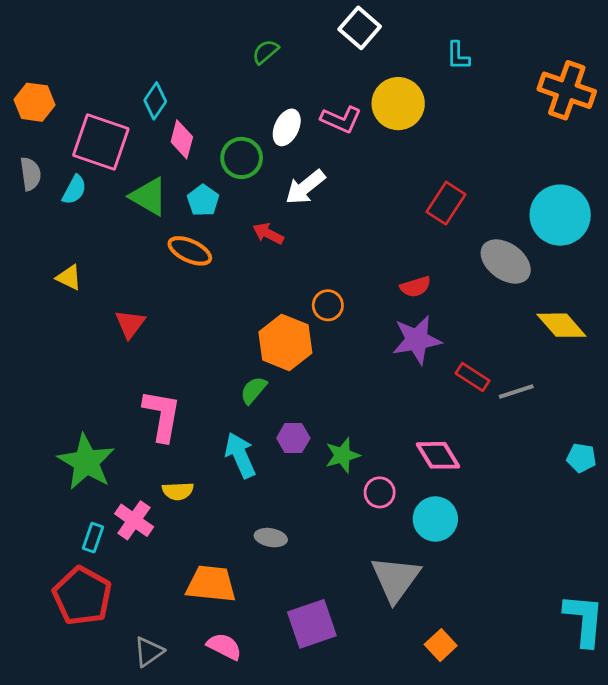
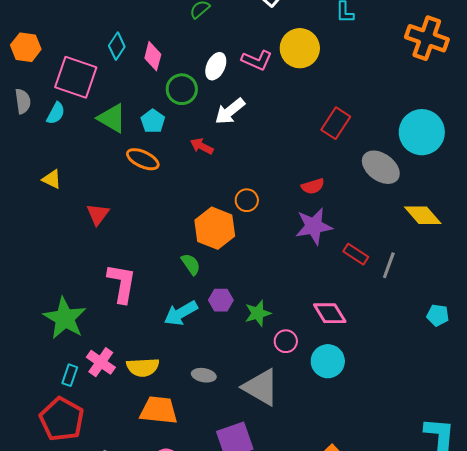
pink diamond: (182, 139) -> (153, 56), moved
green semicircle: (254, 390) -> (191, 264), turned 105
gray line: (516, 392) -> (389, 265), turned -52
cyan arrow: (240, 455) -> (181, 313), turned -96
yellow semicircle: (178, 491) -> (143, 367), moved, size x1.4
gray triangle: (396, 579) -> (261, 387), moved, turned -36

